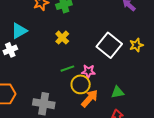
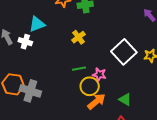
white cross: (10, 50) -> (25, 42), turned 32
green triangle: (118, 92) -> (125, 99), turned 32
gray cross: (44, 104) -> (30, 91), moved

